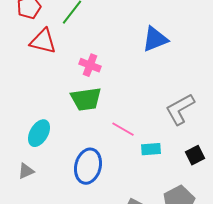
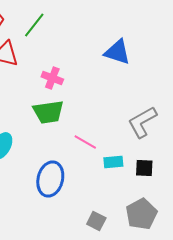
blue triangle: (155, 39) -> (117, 52), turned 40
black square: (195, 155) -> (144, 168), moved, turned 30

